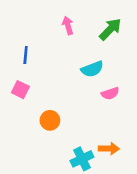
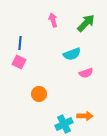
pink square: (20, 90) -> (19, 62), moved

